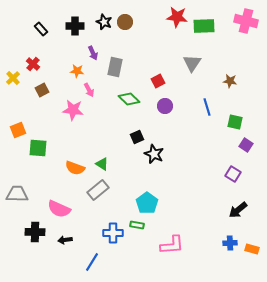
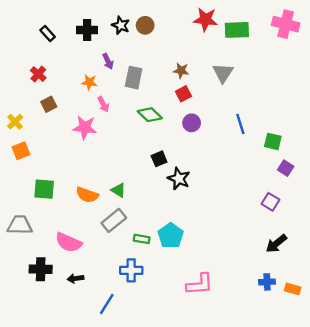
yellow cross: (13, 78) -> (15, 122), moved
brown star: (230, 81) -> (181, 71), moved
green square: (38, 148) -> (44, 189), moved
green rectangle: (137, 225) -> (142, 239), moved

